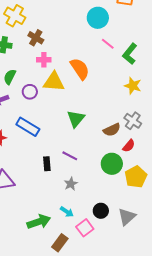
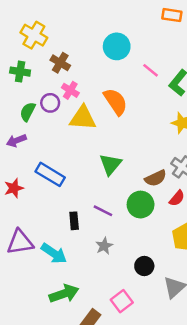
cyan circle: (98, 18) -> (117, 46), moved
pink cross: (44, 60) -> (70, 90), turned 32
purple circle: (30, 92) -> (50, 103), moved
green circle: (112, 164) -> (141, 205), moved
black circle: (101, 211) -> (144, 266), moved
cyan arrow: (67, 212) -> (54, 253), moved, size x1.5

